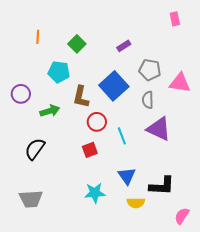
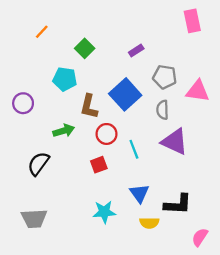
pink rectangle: (175, 19) -> (192, 21), size x1.5
orange line: (38, 37) -> (42, 32), moved, turned 40
green arrow: (50, 111) -> (64, 131), moved

